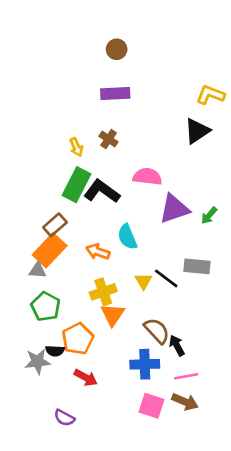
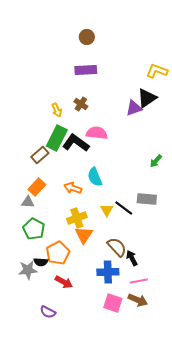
pink semicircle: (147, 177) -> (97, 133), moved
purple triangle: (174, 209) -> (134, 108), moved, size x0.7
brown rectangle: (55, 225) -> (40, 155), moved
orange rectangle: (50, 250) -> (37, 187), size x0.7

